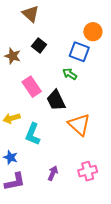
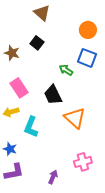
brown triangle: (31, 14) -> (42, 13), moved
blue square: (79, 52) -> (87, 58), moved
pink rectangle: (32, 87) -> (19, 88), moved
purple arrow: (53, 173) -> (53, 177), moved

